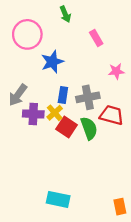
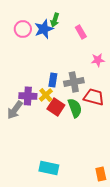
green arrow: (65, 14) -> (55, 20), moved, turned 40
pink circle: (27, 34) -> (23, 29), size x0.7
blue star: (52, 62) -> (44, 29), moved
gray arrow: (18, 95) -> (15, 110), moved

